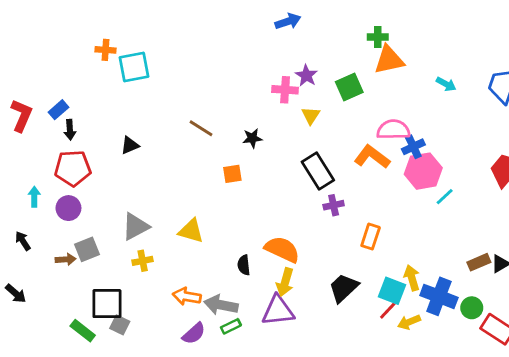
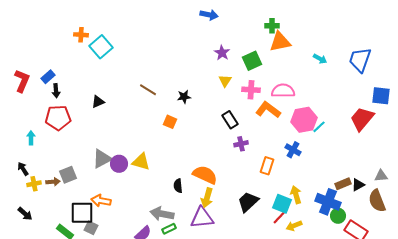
blue arrow: (288, 21) -> (209, 15), turned 30
cyan square: (134, 67) -> (101, 47), turned -30
pink cross: (285, 90) -> (251, 90), moved
blue cross: (413, 147) -> (293, 150), moved, turned -35
black rectangle: (318, 171) -> (230, 120), size x0.7
orange square: (232, 174) -> (170, 122), turned 32
cyan line: (445, 197) -> (319, 127), moved
purple circle: (68, 208) -> (119, 164), moved
yellow cross: (143, 261) -> (34, 184), moved
black arrow: (16, 294) -> (25, 214), moved
orange arrow: (187, 296) -> (101, 201), moved
blue cross: (439, 296) -> (328, 202), moved

